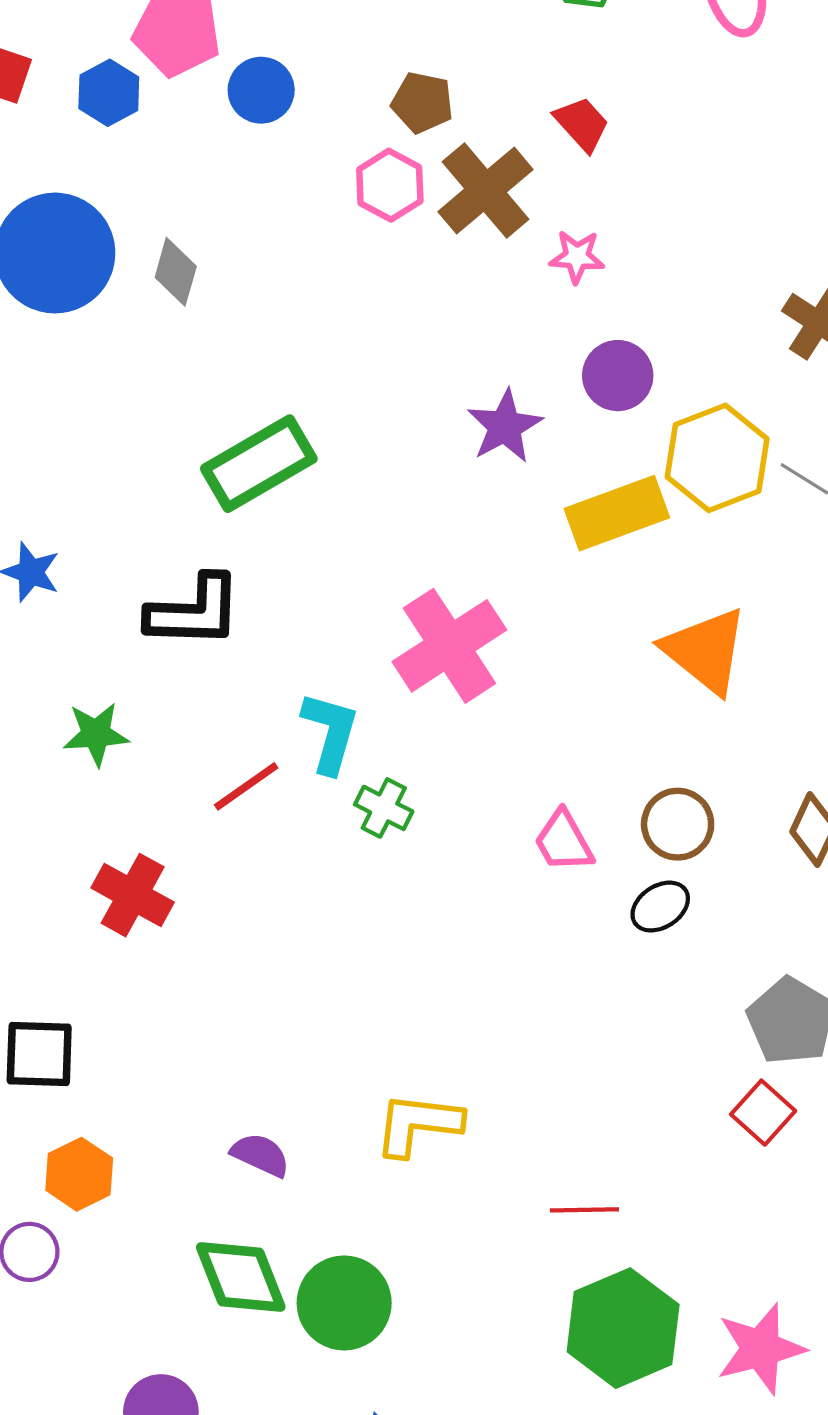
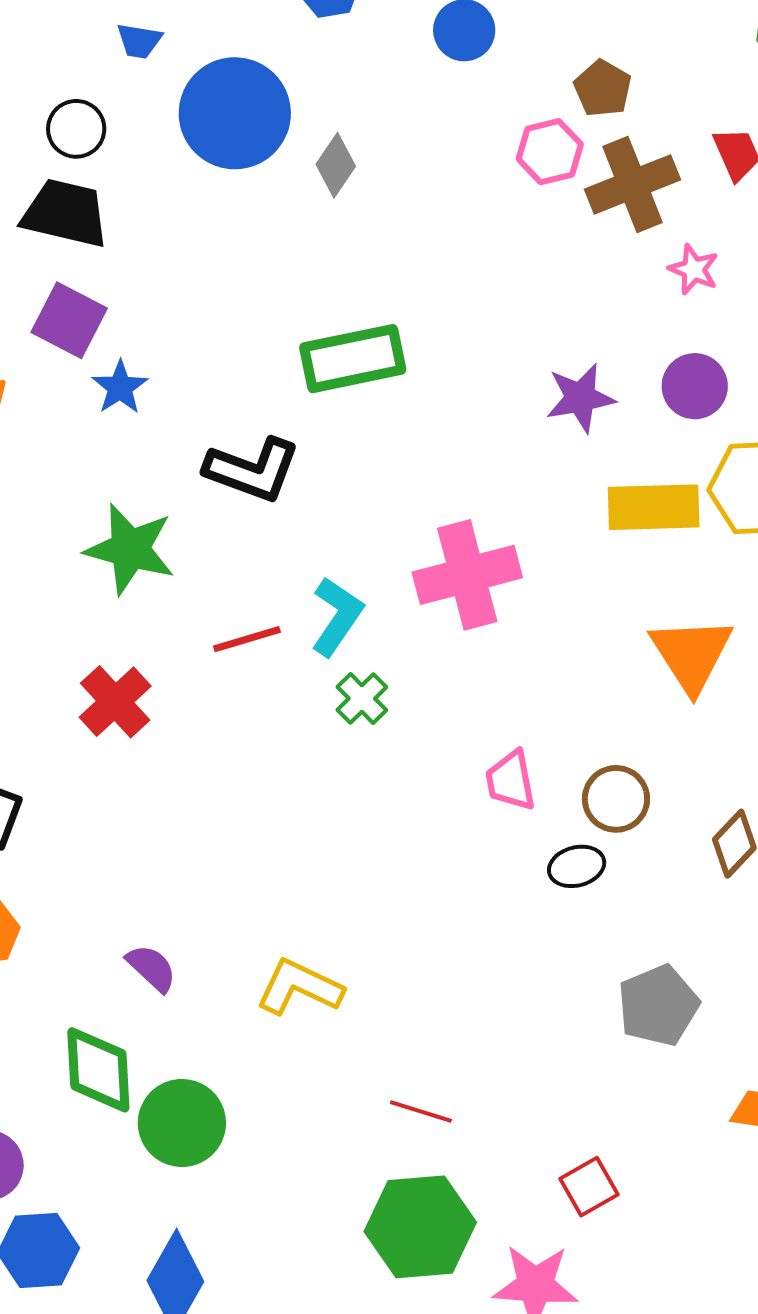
green star: (96, 734) -> (130, 549), size x1.5
red square: (763, 1113) -> (589, 1187), moved

